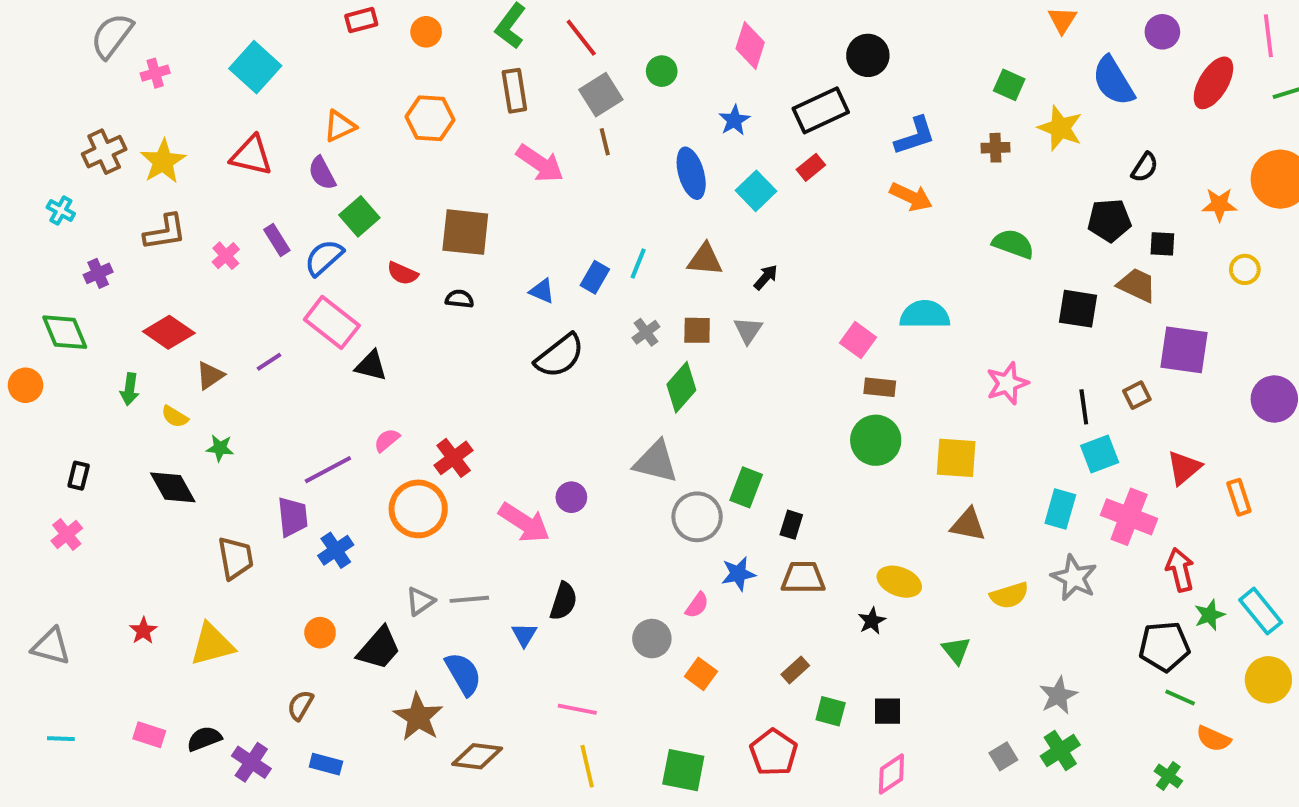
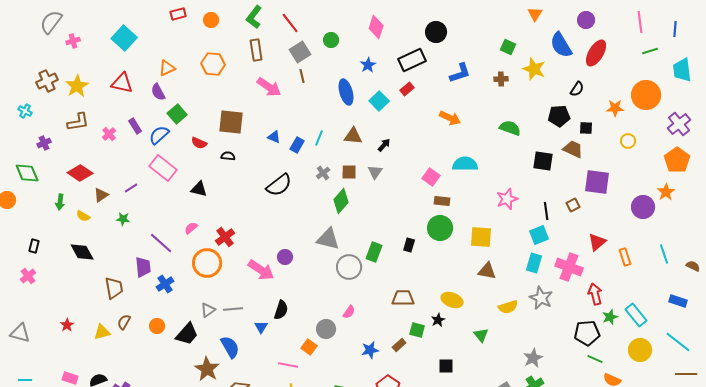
red ellipse: (1213, 83) -> (596, 53), moved
orange arrow: (911, 197) -> (450, 118), moved
blue triangle: (542, 291) -> (274, 137), moved
black triangle: (371, 366) -> (199, 189), moved
green star: (220, 448) -> (123, 219), moved
cyan square: (1100, 454) -> (539, 235), moved
purple line: (328, 470) -> (161, 243), turned 70
black rectangle: (791, 525) -> (409, 245), moved
blue star: (738, 574) -> (370, 350), moved
yellow triangle: (212, 644) -> (102, 332), size x0.7
orange square: (701, 674) -> (309, 347), moved
brown semicircle: (300, 705) -> (124, 322), moved
green square: (831, 711) -> (417, 330), moved

